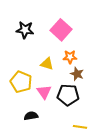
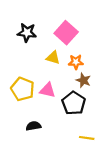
yellow triangle: (47, 64) -> (53, 58), moved
pink triangle: (44, 92) -> (48, 90), moved, turned -42
black pentagon: (68, 95) -> (74, 103), turned 30

